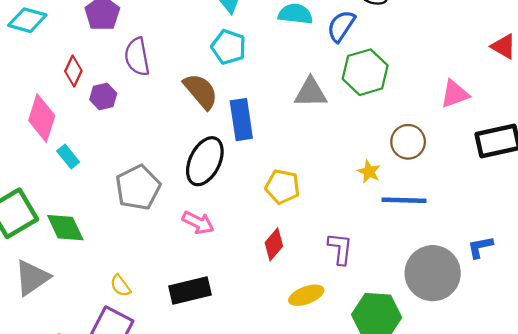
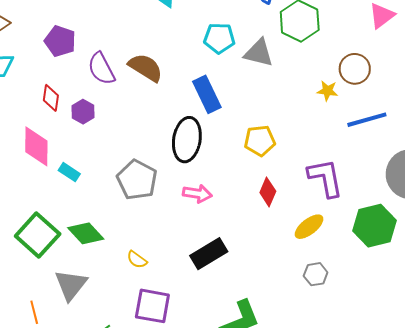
cyan pentagon: (228, 47) -> (219, 38), moved
brown semicircle: (201, 91) -> (146, 68), moved
gray triangle: (311, 93) -> (259, 53), turned 32
yellow star: (369, 172) -> (328, 91), moved
purple L-shape: (340, 249) -> (325, 178), size x1.4
yellow semicircle: (120, 286) -> (137, 260), moved

